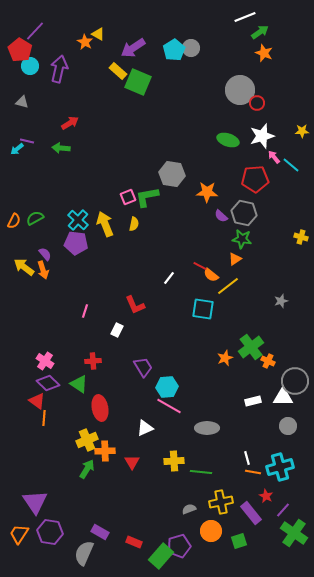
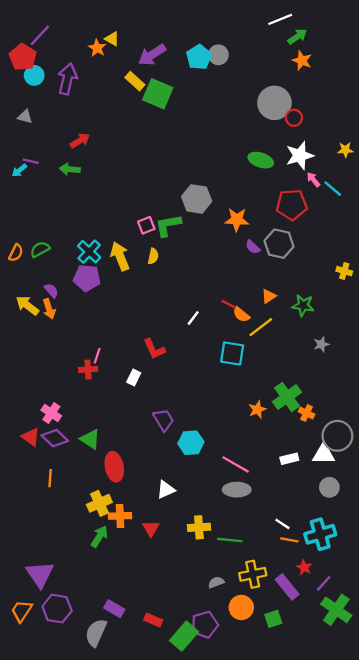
green star: (242, 239) -> (303, 305), moved
red cross: (93, 361) -> (88, 369), moved
red triangle: (37, 401) -> (31, 437), moved
pink line: (169, 406) -> (236, 464), moved
white line: (247, 458) -> (282, 524), turned -40

